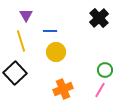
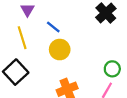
blue line: (50, 31) -> (53, 27), turned 40

